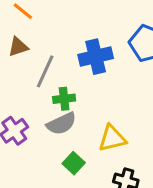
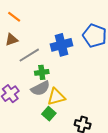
gray line: (45, 71) -> (29, 55), turned 35
yellow triangle: (112, 138) -> (56, 97), moved

